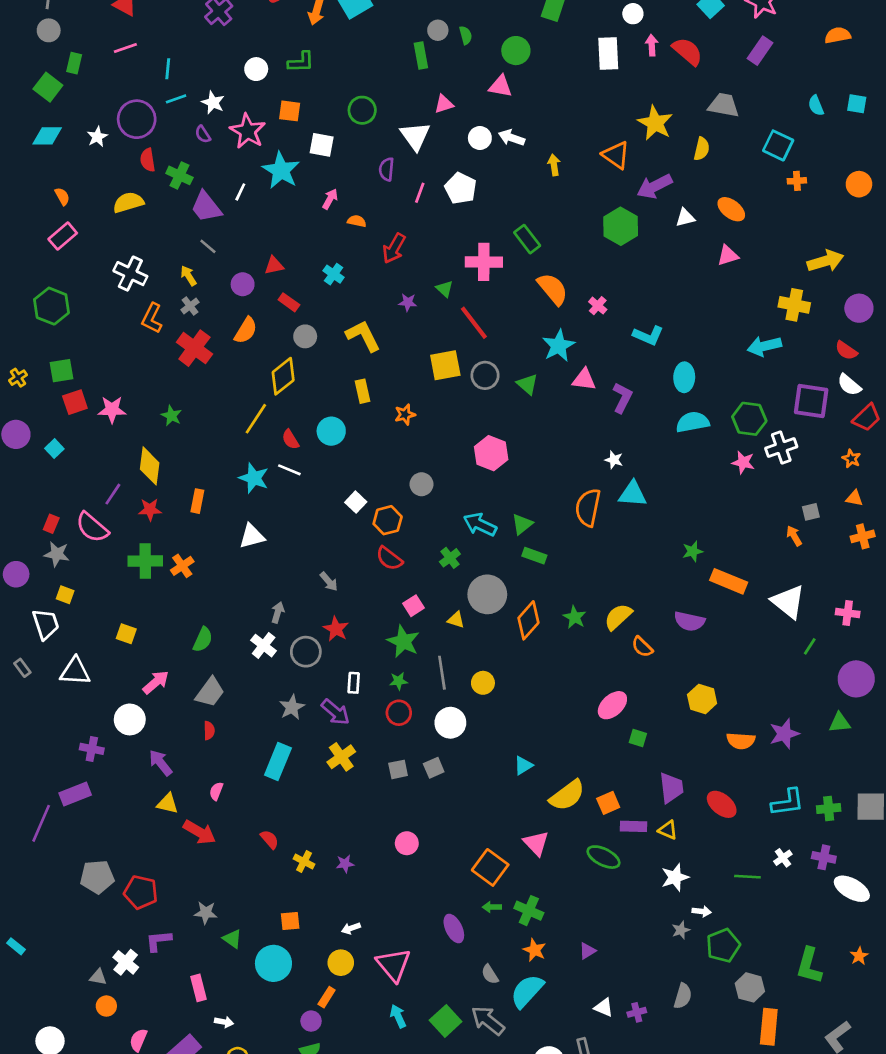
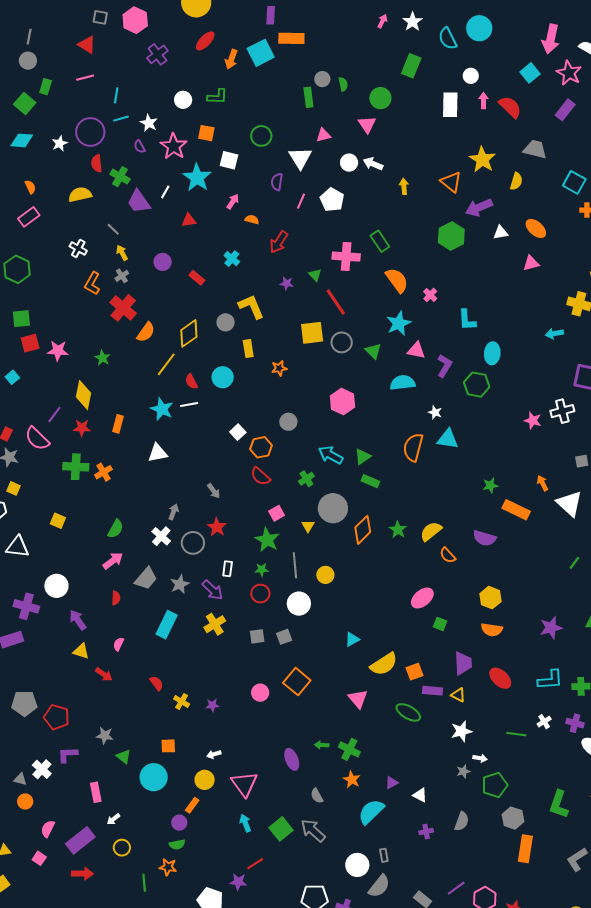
pink triangle: (500, 86) -> (367, 124), turned 42
gray line: (208, 246) -> (113, 229), moved
red triangle: (274, 265) -> (189, 220), moved
white cross: (130, 274) -> (78, 249), size x0.7
orange semicircle: (246, 330) -> (146, 332), moved
cyan L-shape: (648, 335) -> (467, 320), turned 60
gray circle: (305, 336) -> (226, 322), moved
cyan arrow: (764, 346) -> (554, 334), size x0.7
green hexagon: (749, 419) -> (477, 385), moved
cyan semicircle: (693, 422) -> (403, 383), moved
white line: (289, 470) -> (189, 405), turned -36
orange arrow: (794, 536) -> (543, 483), moved
white triangle: (788, 602) -> (569, 504), moved
yellow triangle: (456, 620) -> (308, 526), turned 40
pink arrow: (156, 682) -> (113, 561), moved
gray trapezoid: (210, 692) -> (146, 579), moved
orange semicircle: (741, 741) -> (492, 630), moved
purple cross: (92, 749) -> (26, 606), size x1.4
red arrow: (200, 832) -> (104, 674), size x0.7
orange square: (490, 867) -> (297, 682), moved
cyan semicircle: (527, 991) -> (371, 812), moved
white triangle: (604, 1007) -> (420, 795), moved
white arrow: (224, 1022) -> (113, 819), turned 128

